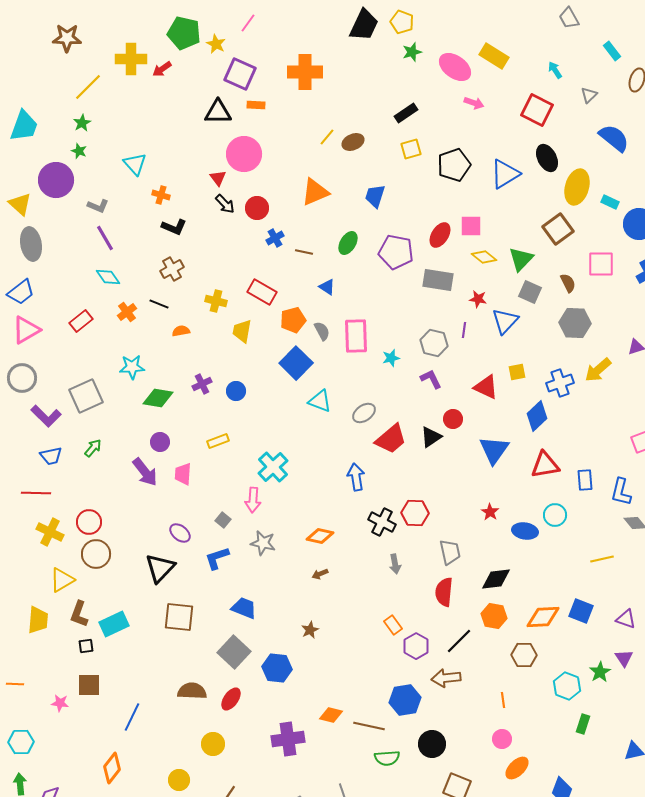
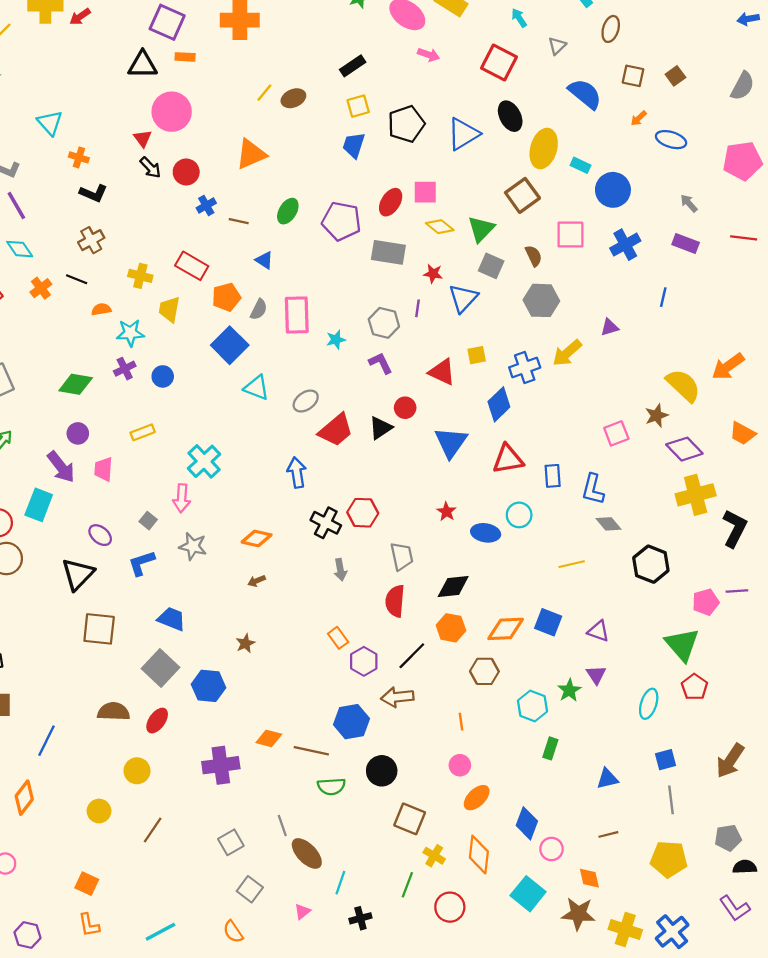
blue trapezoid: (375, 196) -> (354, 145), moved
gray semicircle: (322, 331) -> (259, 309), turned 54
cyan star: (132, 367) -> (130, 333), moved
cyan rectangle: (114, 624) -> (39, 505), moved, turned -44

